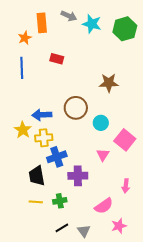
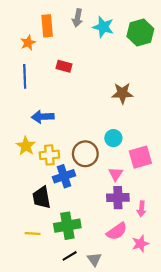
gray arrow: (69, 16) -> (77, 18), turned 77
brown circle: (76, 108) -> (85, 154), moved
blue arrow: (42, 115) -> (43, 117), moved
pink square: (125, 140) -> (140, 157), turned 35
purple cross: (78, 176) -> (118, 198), moved
green cross: (60, 201) -> (67, 226), size x1.6
yellow line: (36, 202) -> (33, 233), moved
pink star: (119, 226) -> (140, 244), moved

